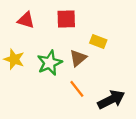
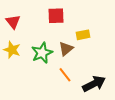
red triangle: (26, 20) -> (13, 22), moved, turned 35
yellow rectangle: (98, 41) -> (83, 35), turned -32

